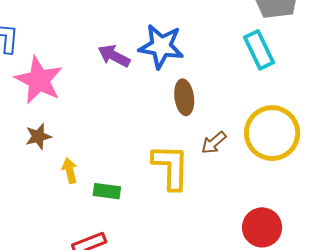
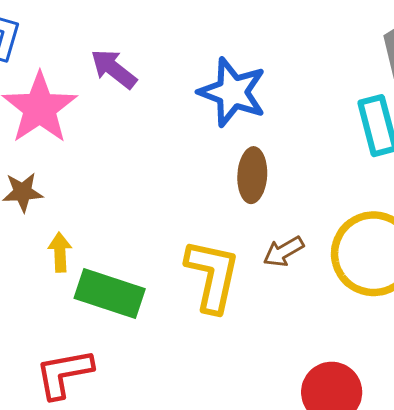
purple arrow: (114, 56) -> (114, 69), moved
green rectangle: (107, 191) -> (110, 294), size x1.6

